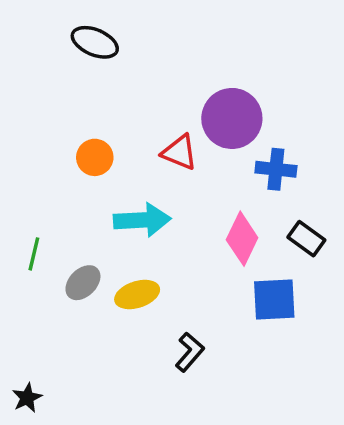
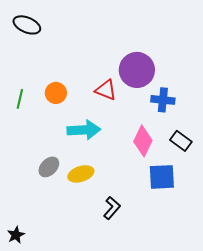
black ellipse: (95, 42) -> (27, 25), moved
green line: (34, 254) -> (20, 99), moved

